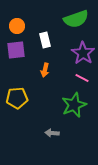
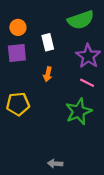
gray arrow: (52, 133) -> (55, 164), moved

